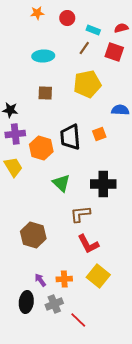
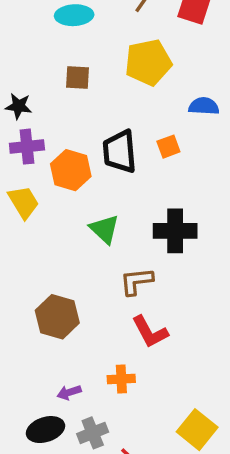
yellow square: (98, 276) -> (197, 430), moved
orange cross: (64, 279) -> (121, 379), moved
purple arrow: (40, 280) -> (69, 392), turned -72
black ellipse: (26, 302) -> (45, 430), turned 65

